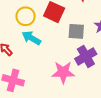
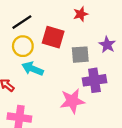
purple cross: (86, 56) -> (94, 80), turned 30

